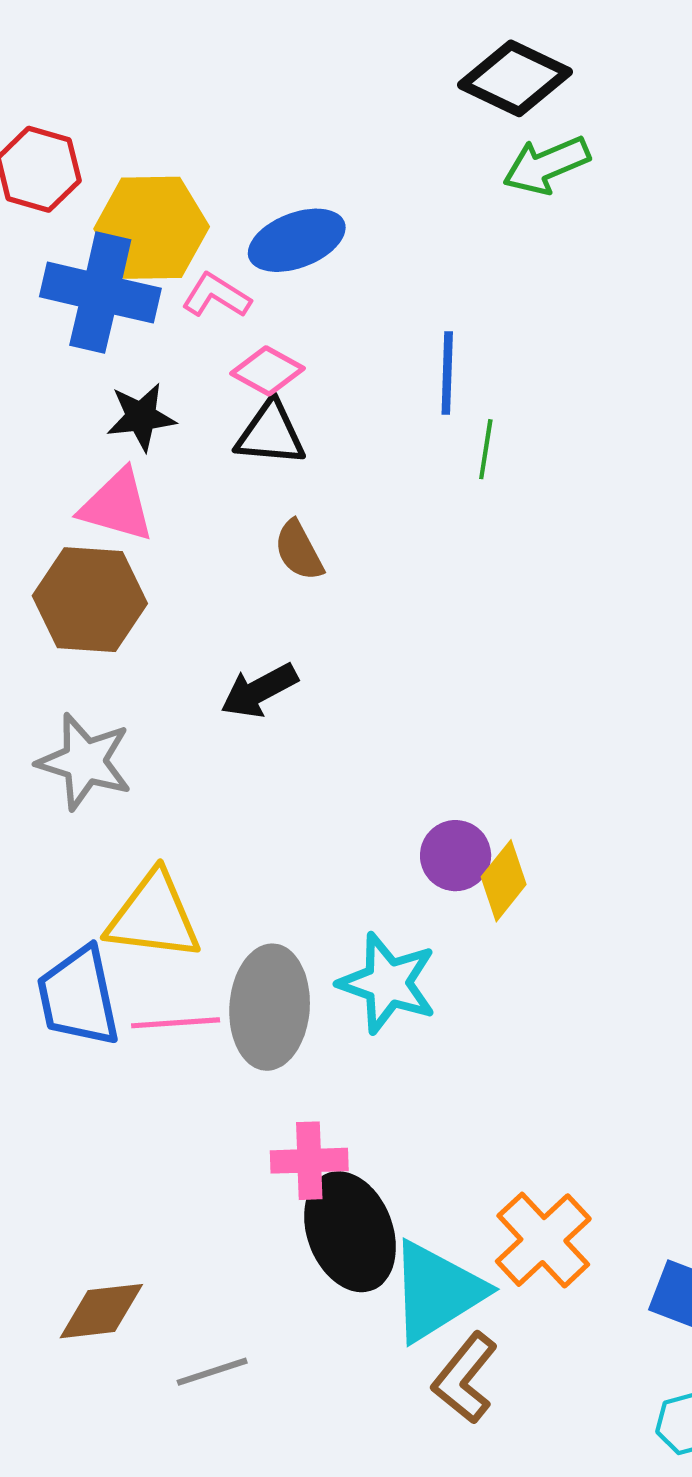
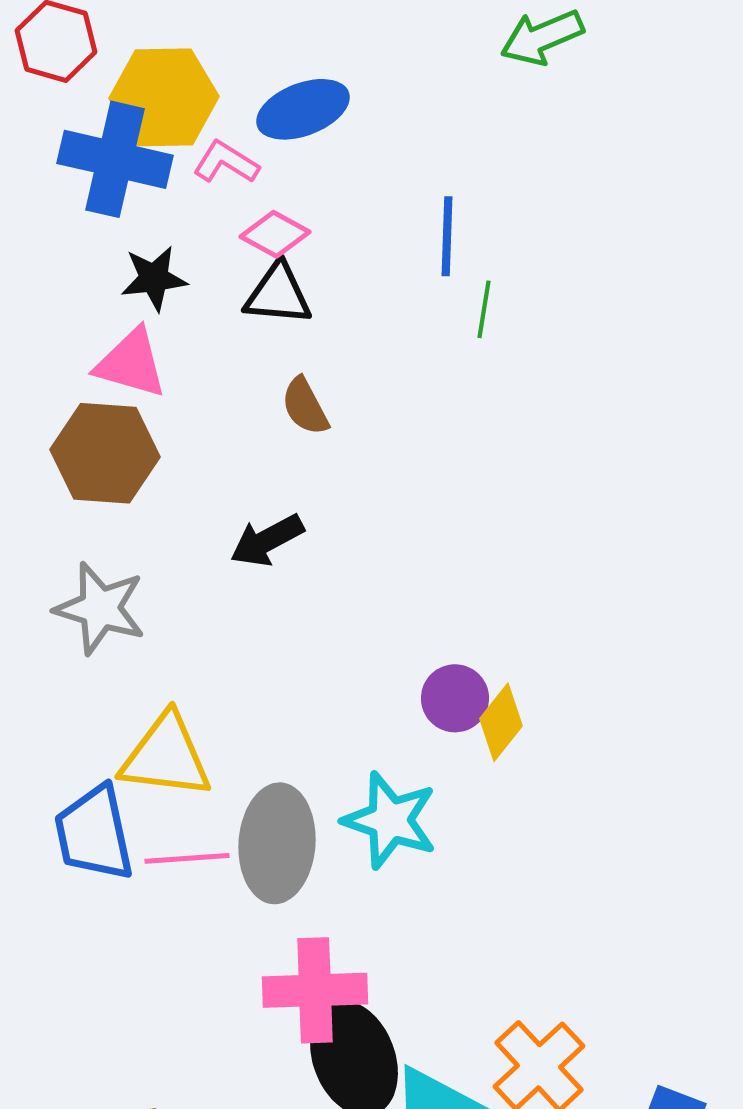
pink cross: (309, 1161) -> (315, 990), size x1.4

